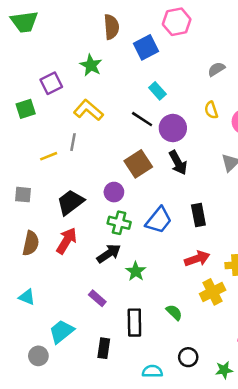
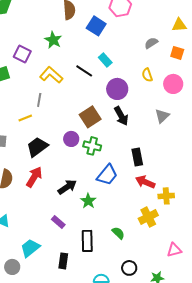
blue square: (146, 47) -> (96, 26), turned -30
purple square: (51, 83) -> (22, 54), turned -36
black line: (142, 119) -> (84, 71), moved
yellow line: (49, 156) -> (25, 118), moved
blue trapezoid: (159, 220) -> (107, 175), moved
green cross: (119, 223) -> (92, 146), moved
red arrow: (197, 259) -> (145, 182), moved, turned -138

